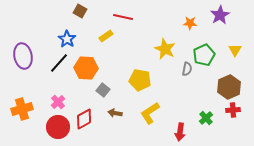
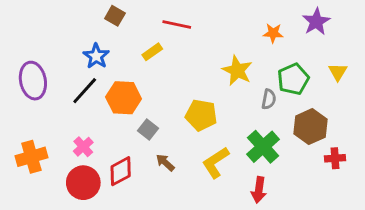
brown hexagon: (229, 87) -> (311, 127), moved
brown arrow: (115, 113) -> (165, 163), turned 32
green cross: (206, 118) -> (263, 147), moved, size x1.6

